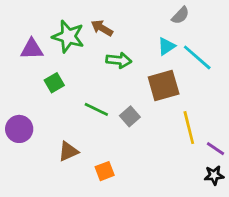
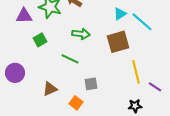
green arrow: (119, 60) -> (81, 34), moved
gray square: (130, 116) -> (91, 84), moved, turned 32
orange square: (105, 171) -> (76, 103), turned -32
black star: (214, 175) -> (135, 106), moved

